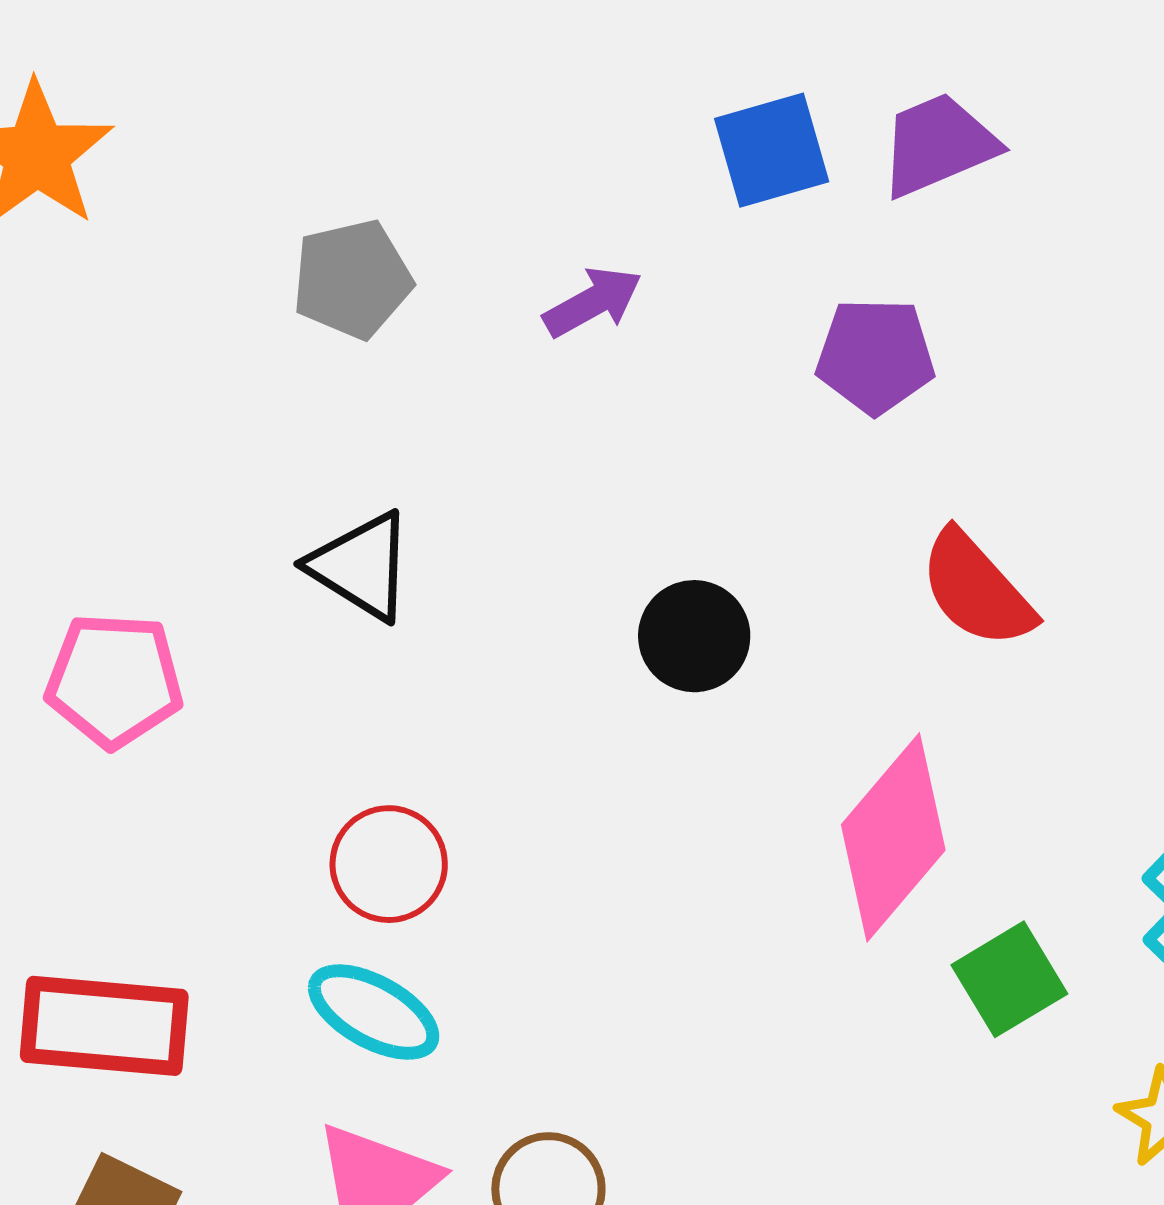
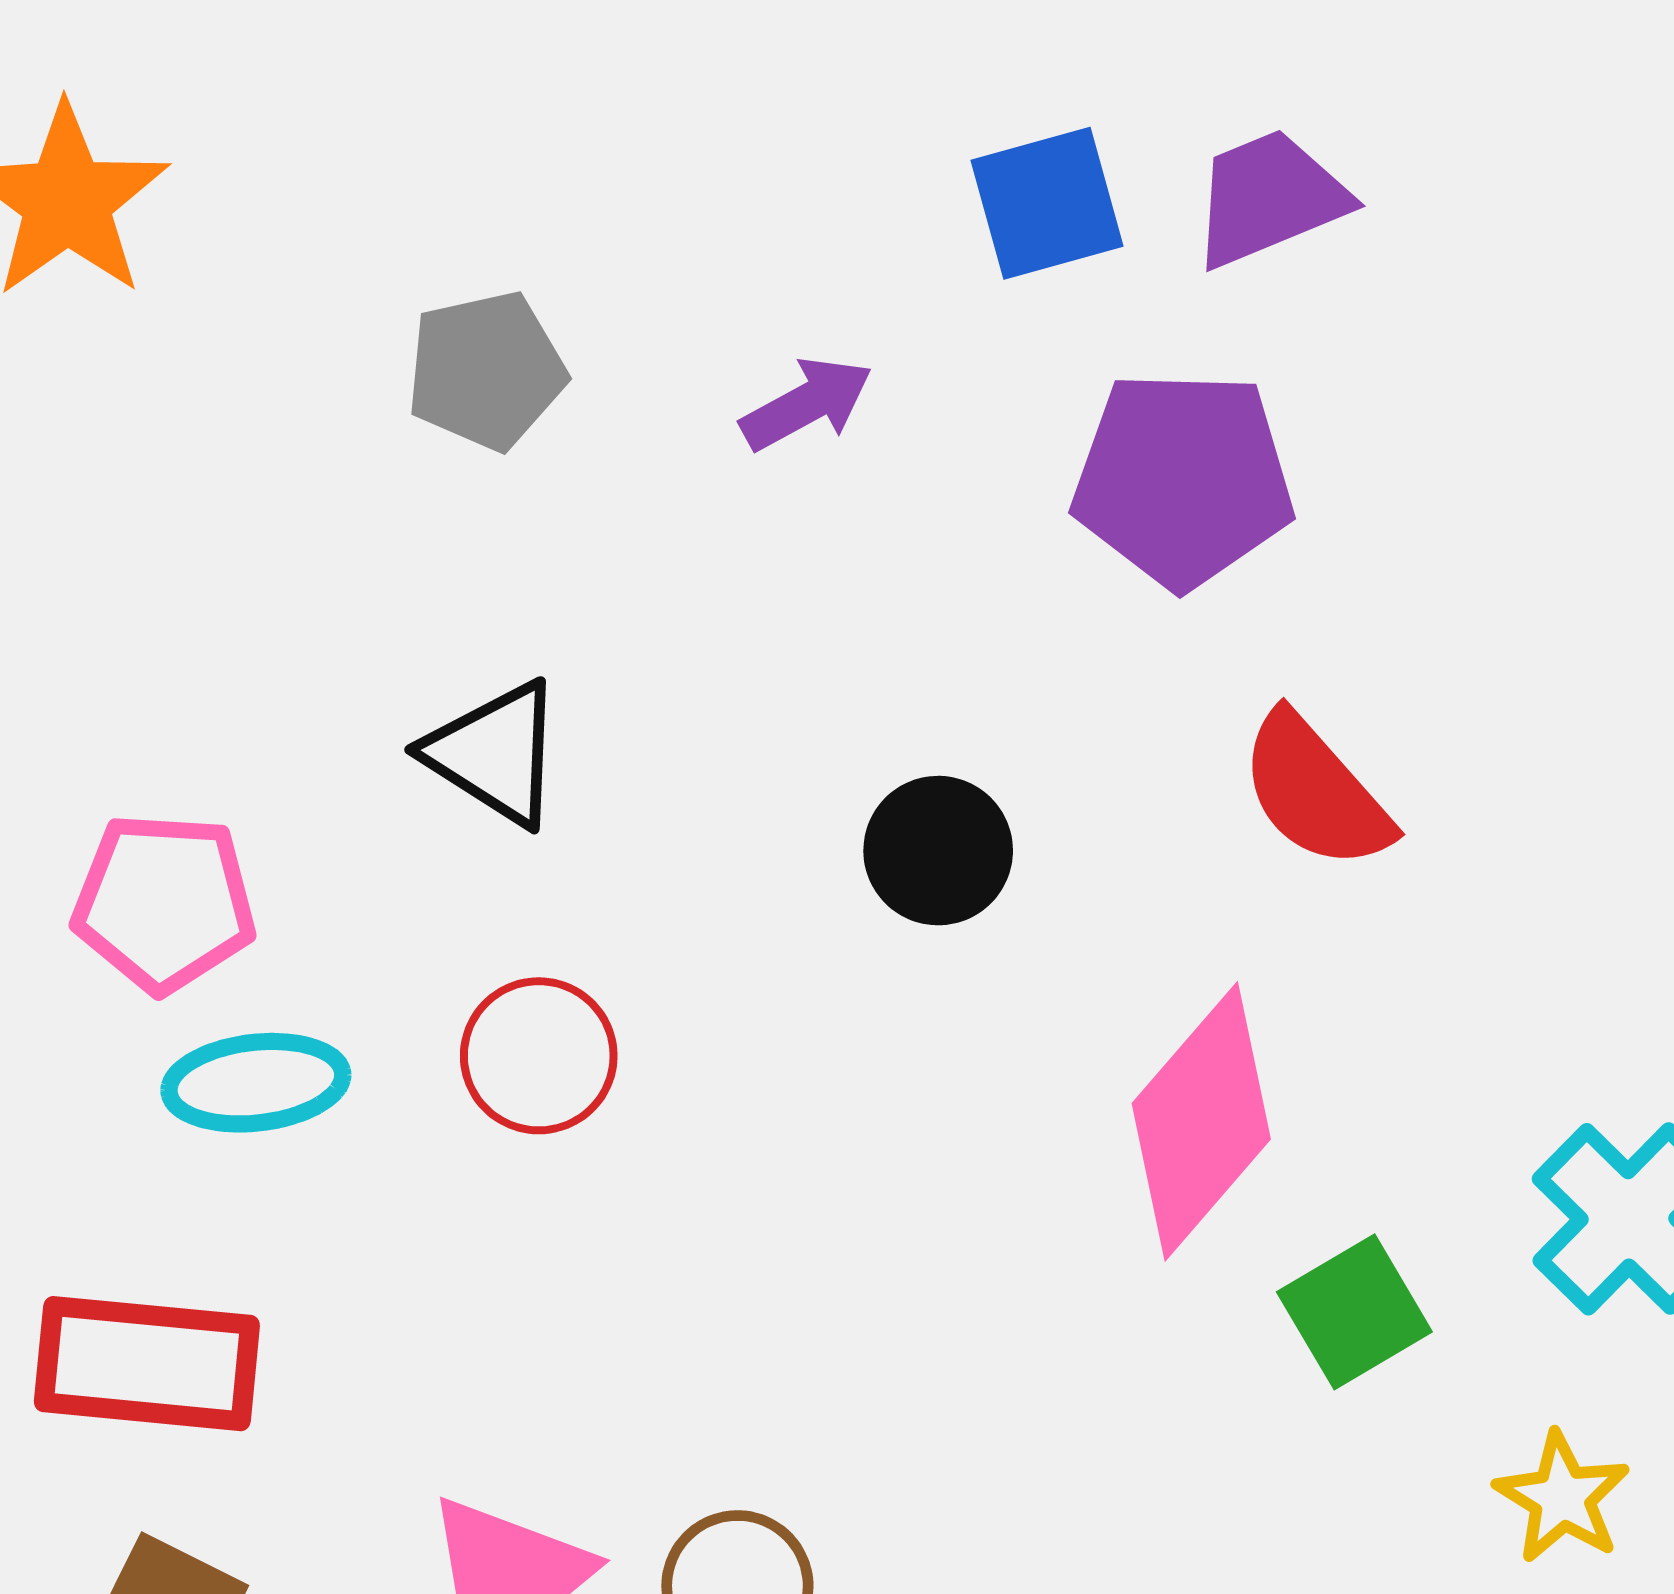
purple pentagon: (875, 356) -> (1183, 479), size x1.4
red circle: (389, 864) -> (539, 1056), moved
cyan ellipse: (374, 1012) -> (256, 1083), moved, turned -36

